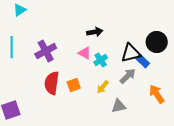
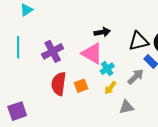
pink triangle: (85, 53) -> (92, 53), size x1.6
black triangle: (131, 53) -> (139, 41), moved
cyan cross: (101, 60) -> (107, 69), moved

